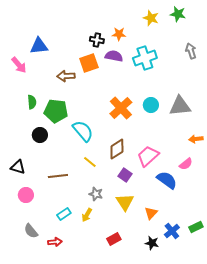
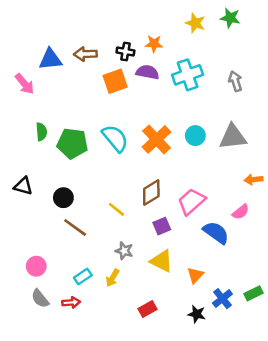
gray arrow: (191, 51) -> (235, 81), moved
brown arrow: (66, 76) -> (85, 54), moved
cyan semicircle: (83, 131) -> (115, 138), moved
black circle: (40, 135) -> (63, 198), moved
black triangle: (18, 167) -> (23, 186), moved
purple square: (125, 175) -> (162, 226), turned 32
brown line: (58, 176) -> (75, 227), turned 42
pink circle: (26, 195) -> (36, 266), moved
yellow triangle: (125, 202) -> (162, 261), turned -30
red arrow: (55, 242) -> (71, 302), moved

